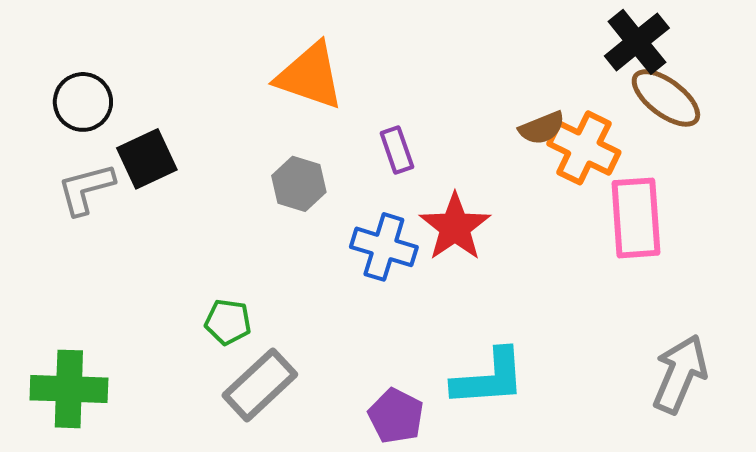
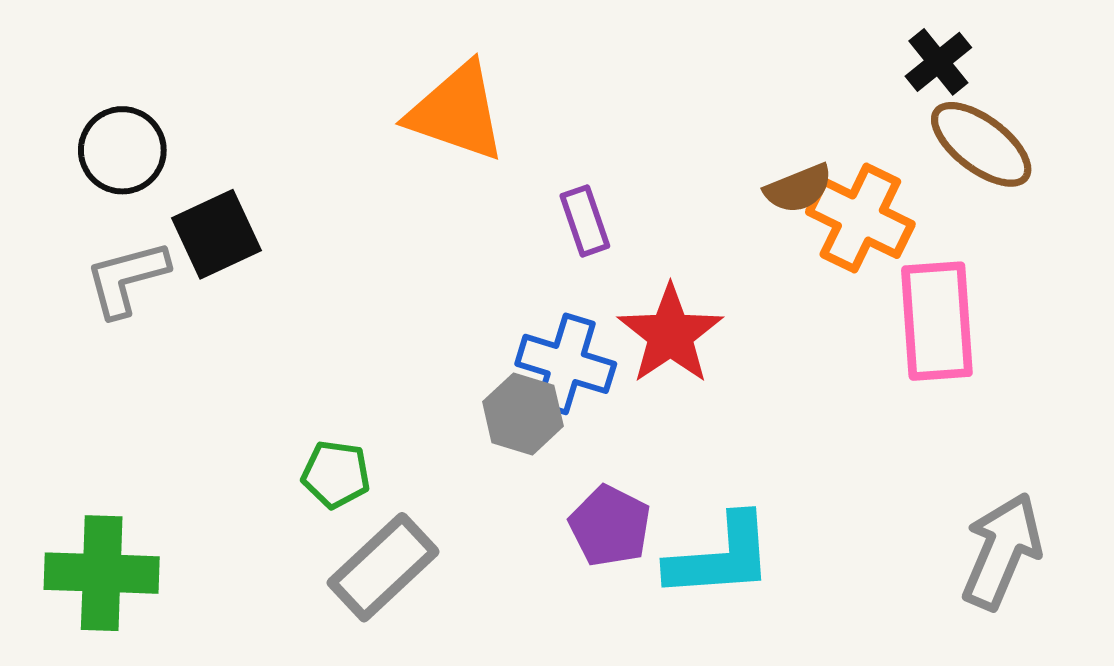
black cross: (637, 42) -> (938, 62), size x0.7
gray hexagon: (299, 184) -> (523, 414), moved
purple pentagon: (396, 416) -> (610, 526), moved

